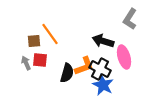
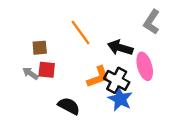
orange line: (50, 34) -> (80, 32), moved
gray arrow: (26, 63) -> (30, 73), turned -32
black semicircle: (67, 73) -> (69, 106), moved, turned -78

